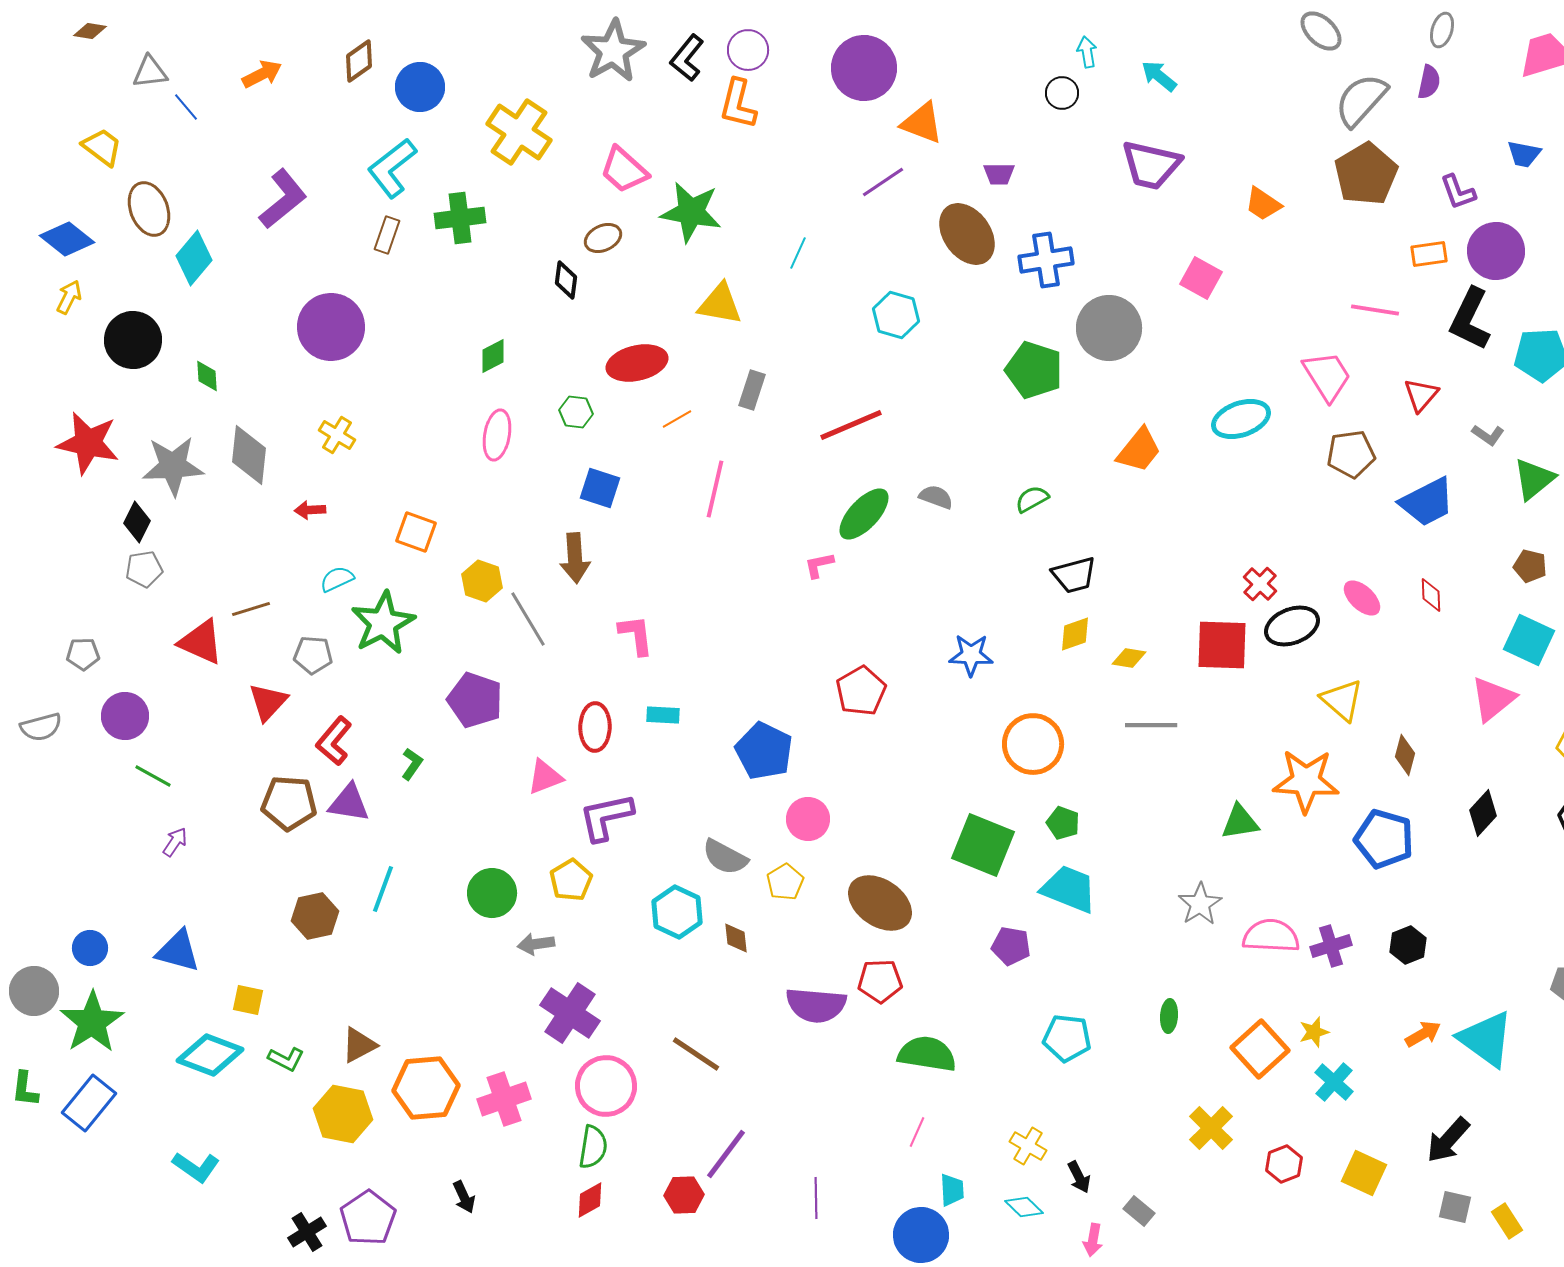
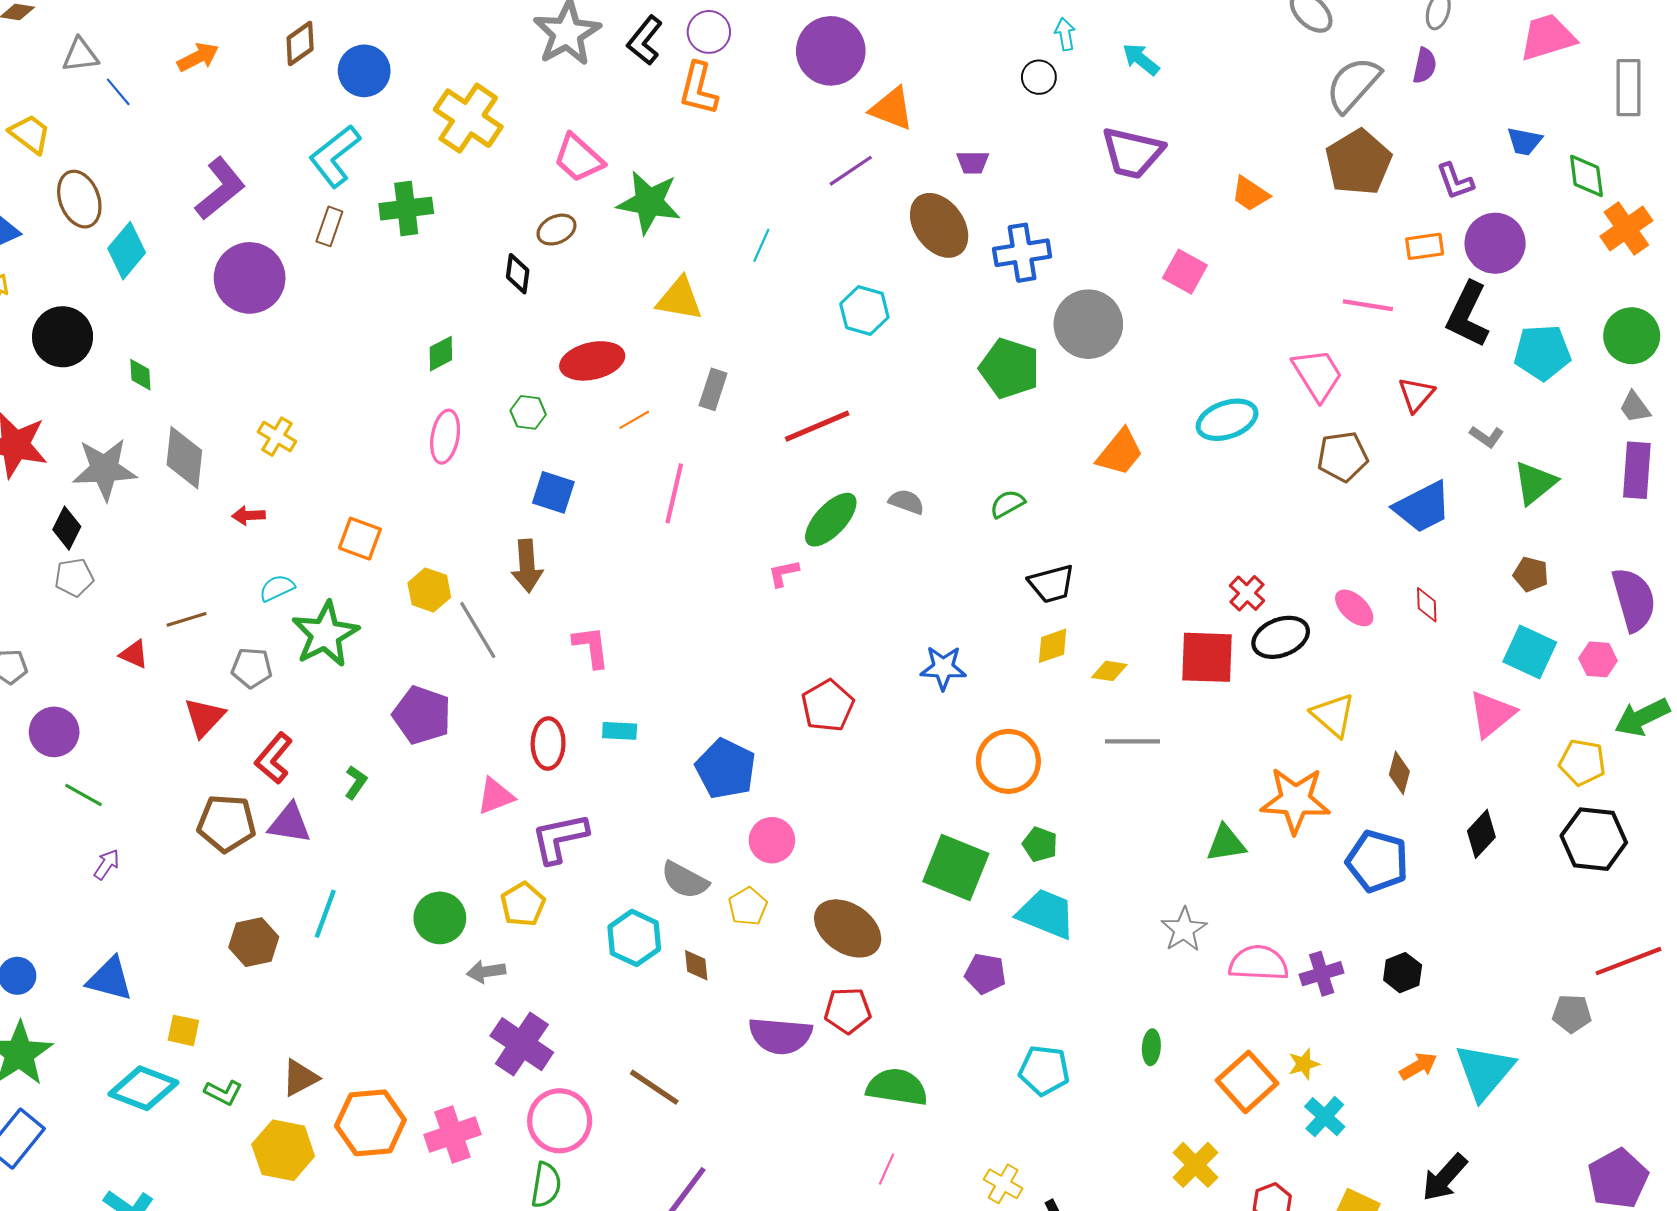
purple circle: (331, 327) -> (250, 278), moved
red triangle: (201, 642) -> (134, 654), size x0.6
cyan triangle: (1486, 1039) -> (1485, 1071), turned 34

